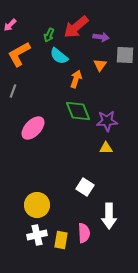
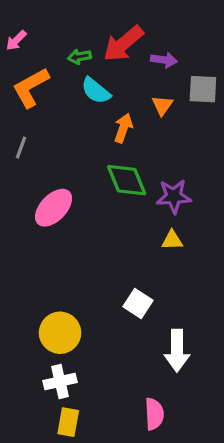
green arrow: (49, 35) -> (80, 57), turned 56
pink semicircle: (84, 233) -> (154, 414), moved
yellow rectangle: (61, 240) -> (68, 422), moved

